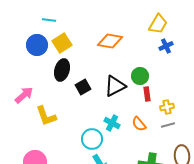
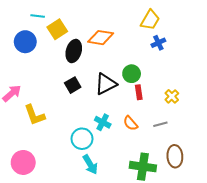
yellow square: (62, 43) -> (57, 29), moved
black ellipse: (62, 70) -> (74, 51), moved
yellow cross: (167, 107) -> (172, 96), moved, turned -32

